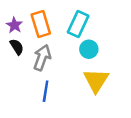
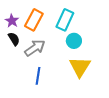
orange rectangle: (41, 24) -> (34, 20), turned 45
gray arrow: (42, 58) -> (35, 48), turned 35

